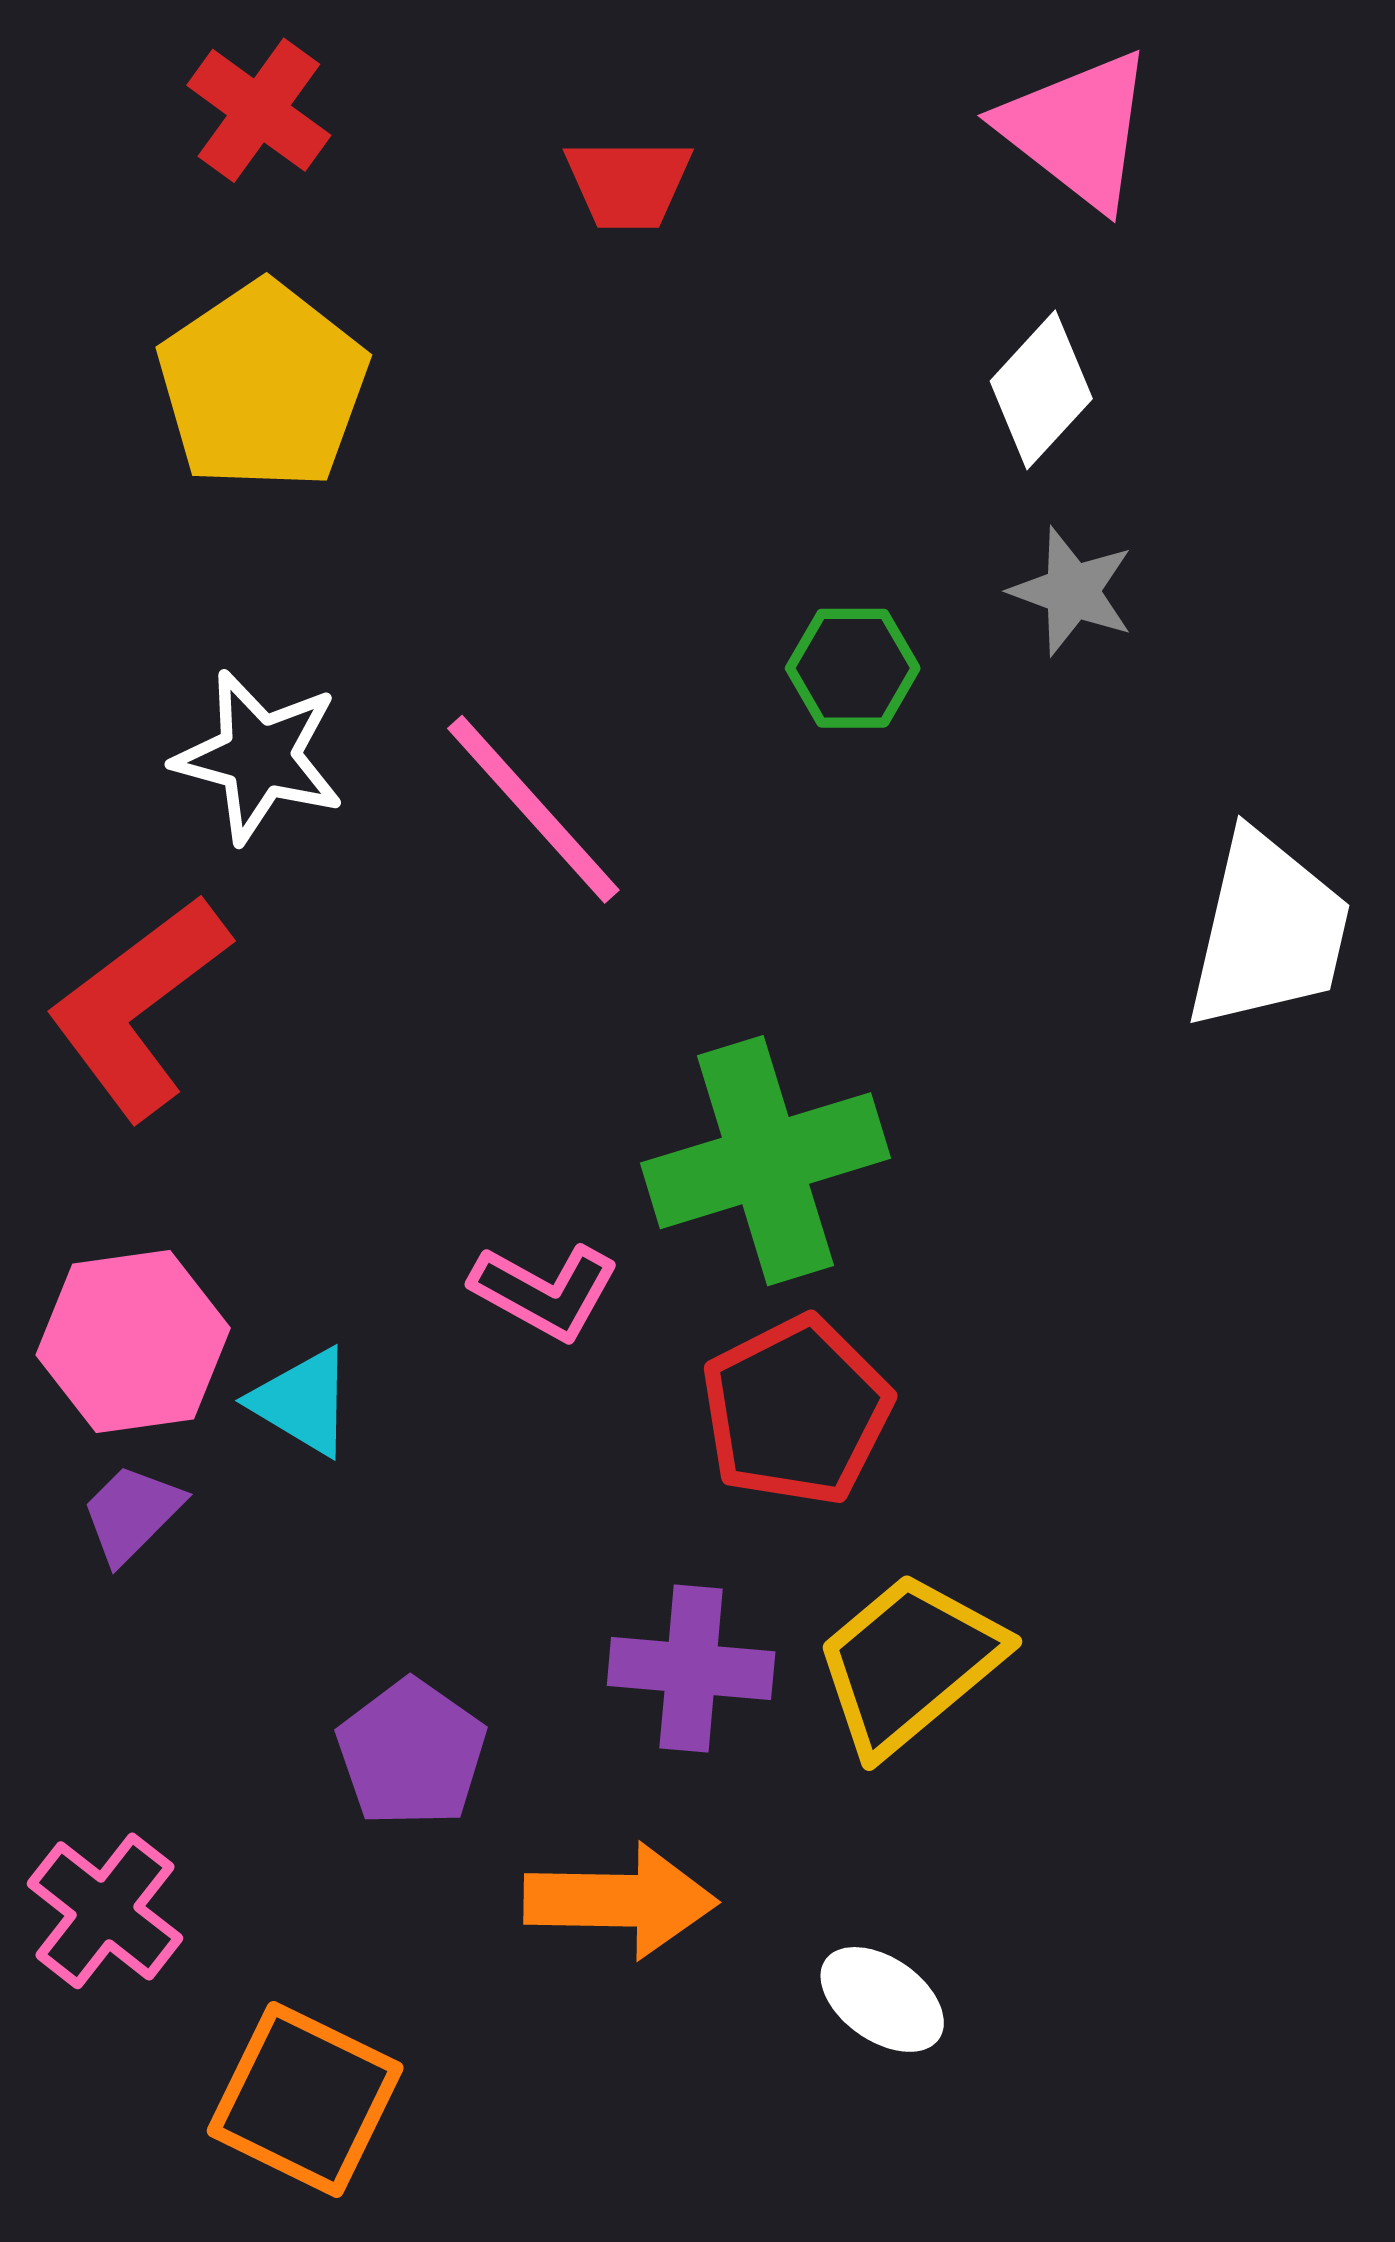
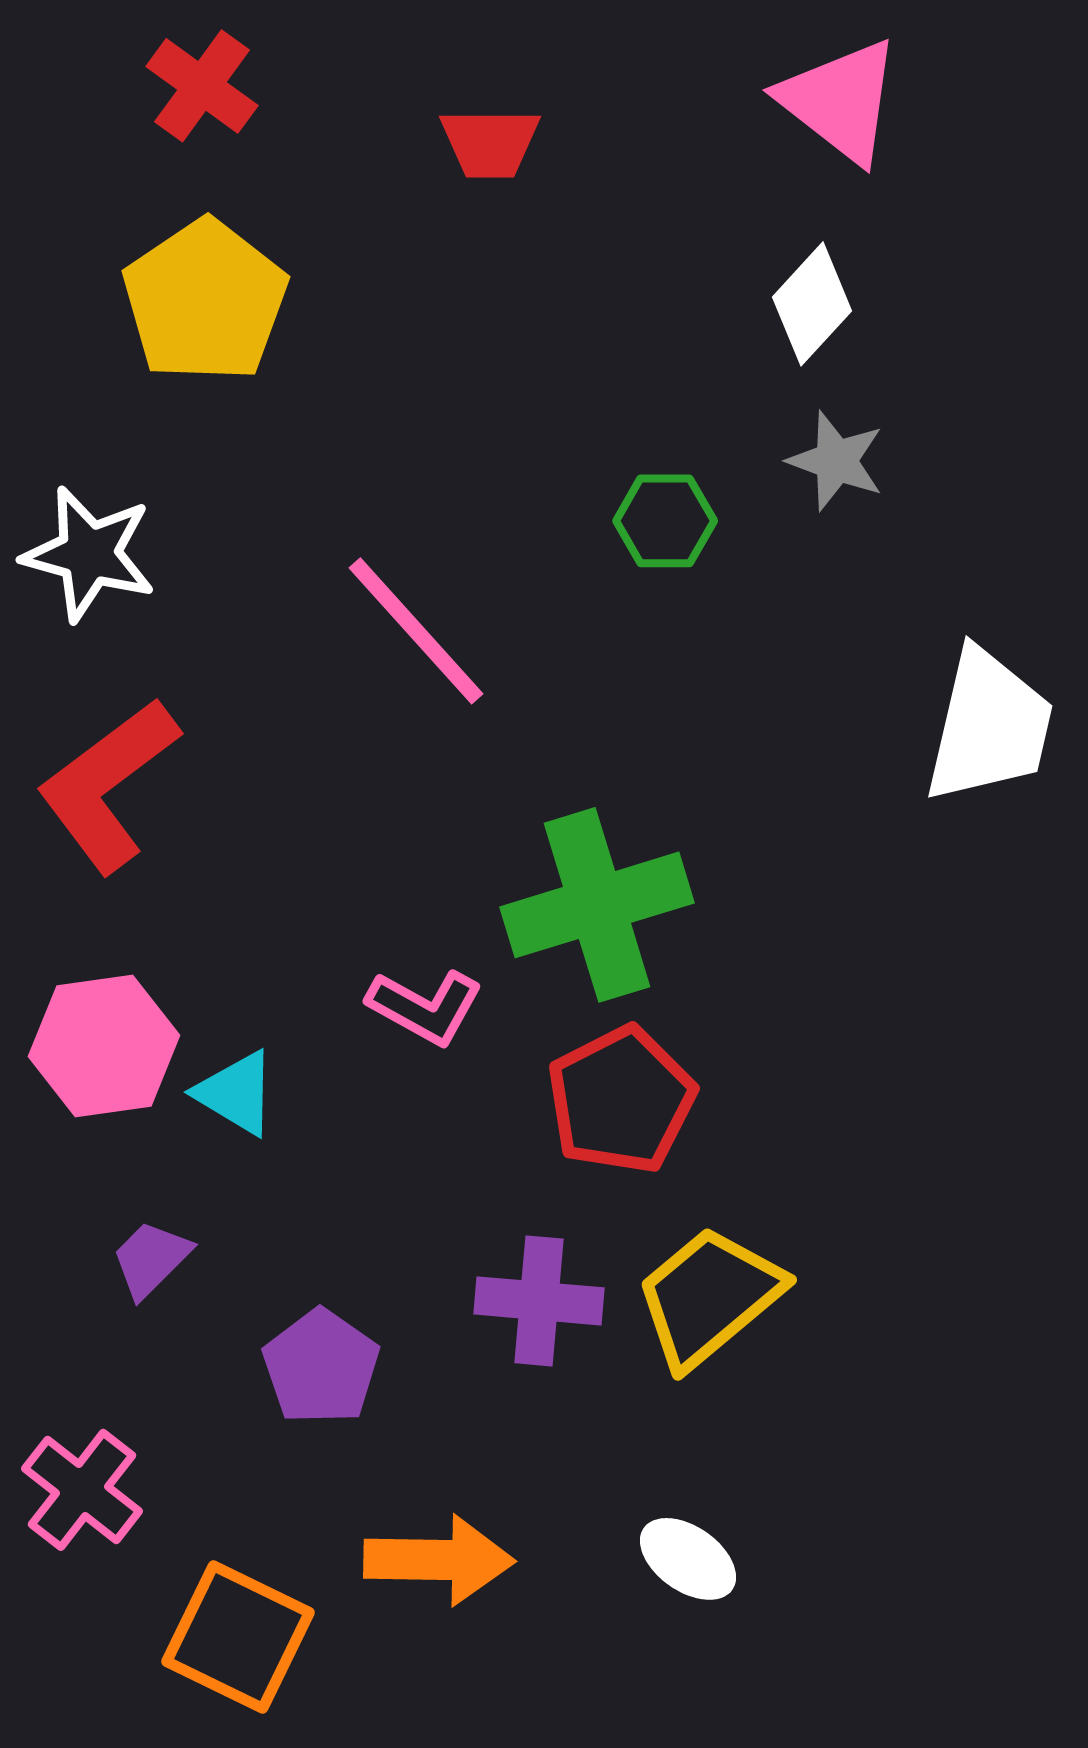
white star: (259, 757) -> (89, 554), moved
purple trapezoid: (132, 1513) -> (151, 1259), moved
orange arrow: (621, 1901) -> (439, 1560), moved

